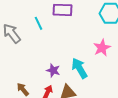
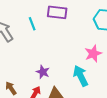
cyan arrow: (79, 68) -> (81, 76), moved

